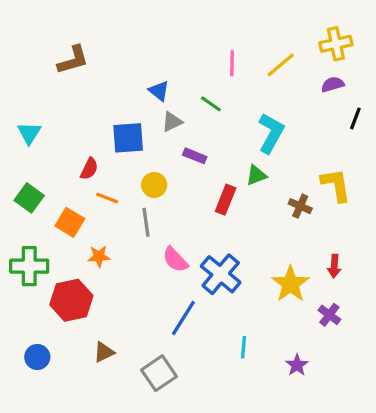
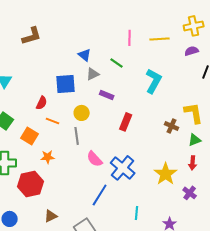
yellow line: (281, 65) -> (160, 39), turned 36
green triangle: (256, 175) -> (195, 140), moved

